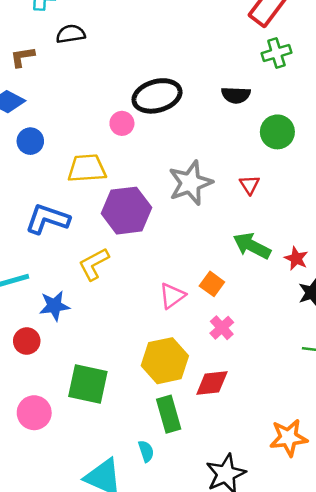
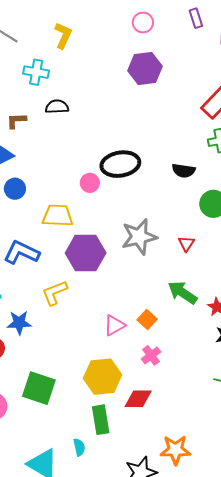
orange star: (288, 438) -> (175, 450), moved

